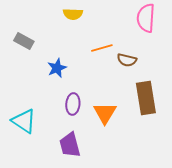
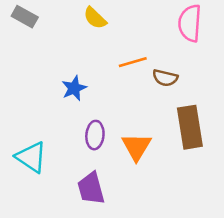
yellow semicircle: (73, 14) -> (95, 18), turned 42
gray rectangle: (24, 41) -> (25, 17), moved

